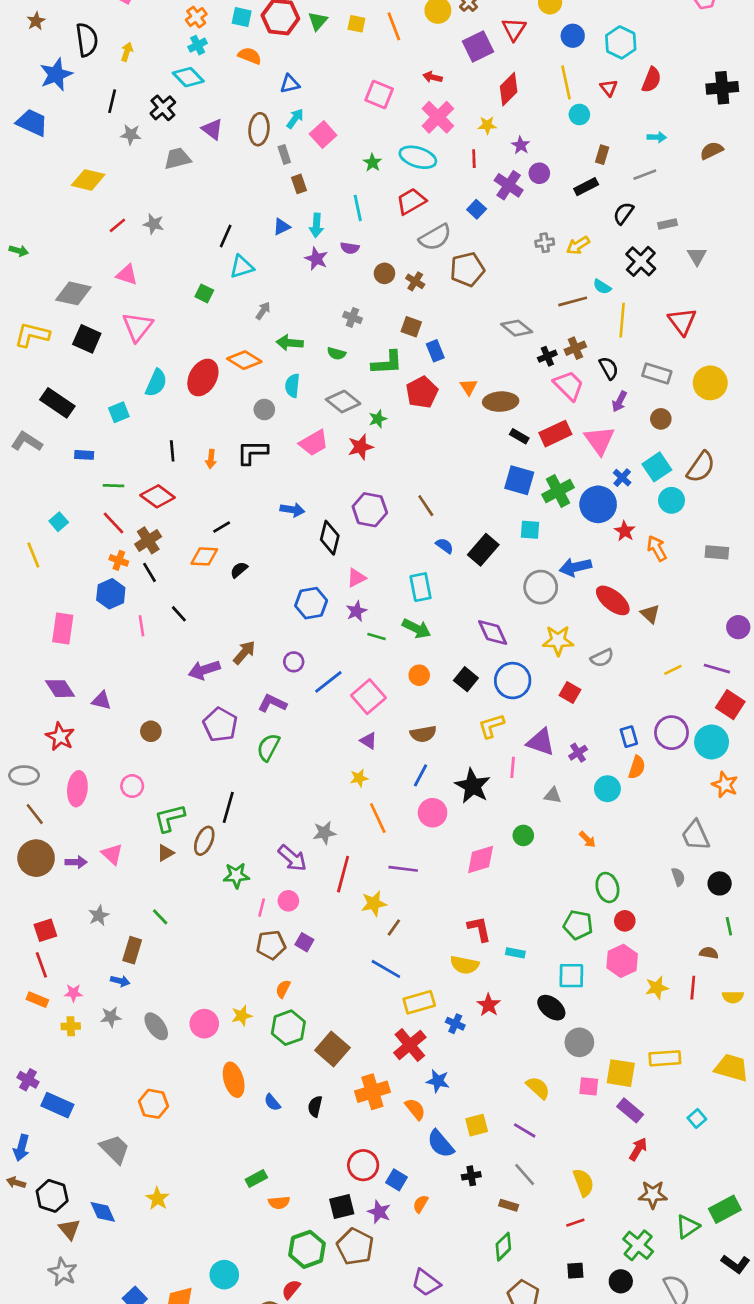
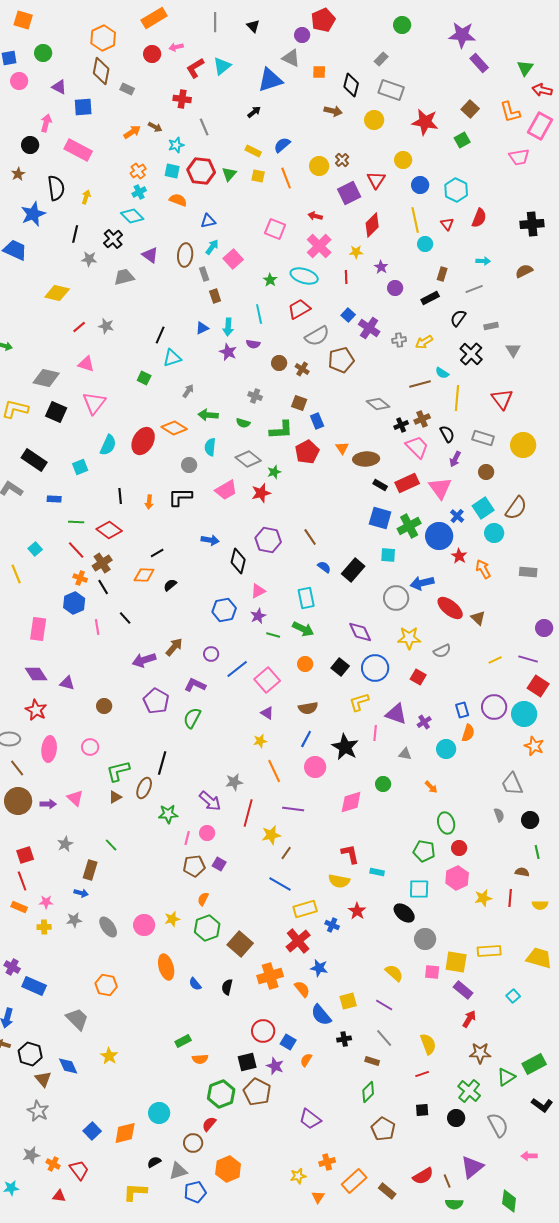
purple cross: (509, 185) -> (369, 328), moved

